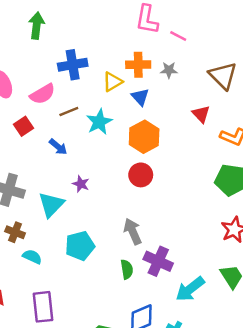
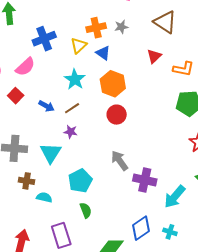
brown line: (69, 112) -> (72, 108), moved
red triangle: (201, 114) -> (154, 56), turned 42
green semicircle: (127, 269) -> (86, 210), moved

